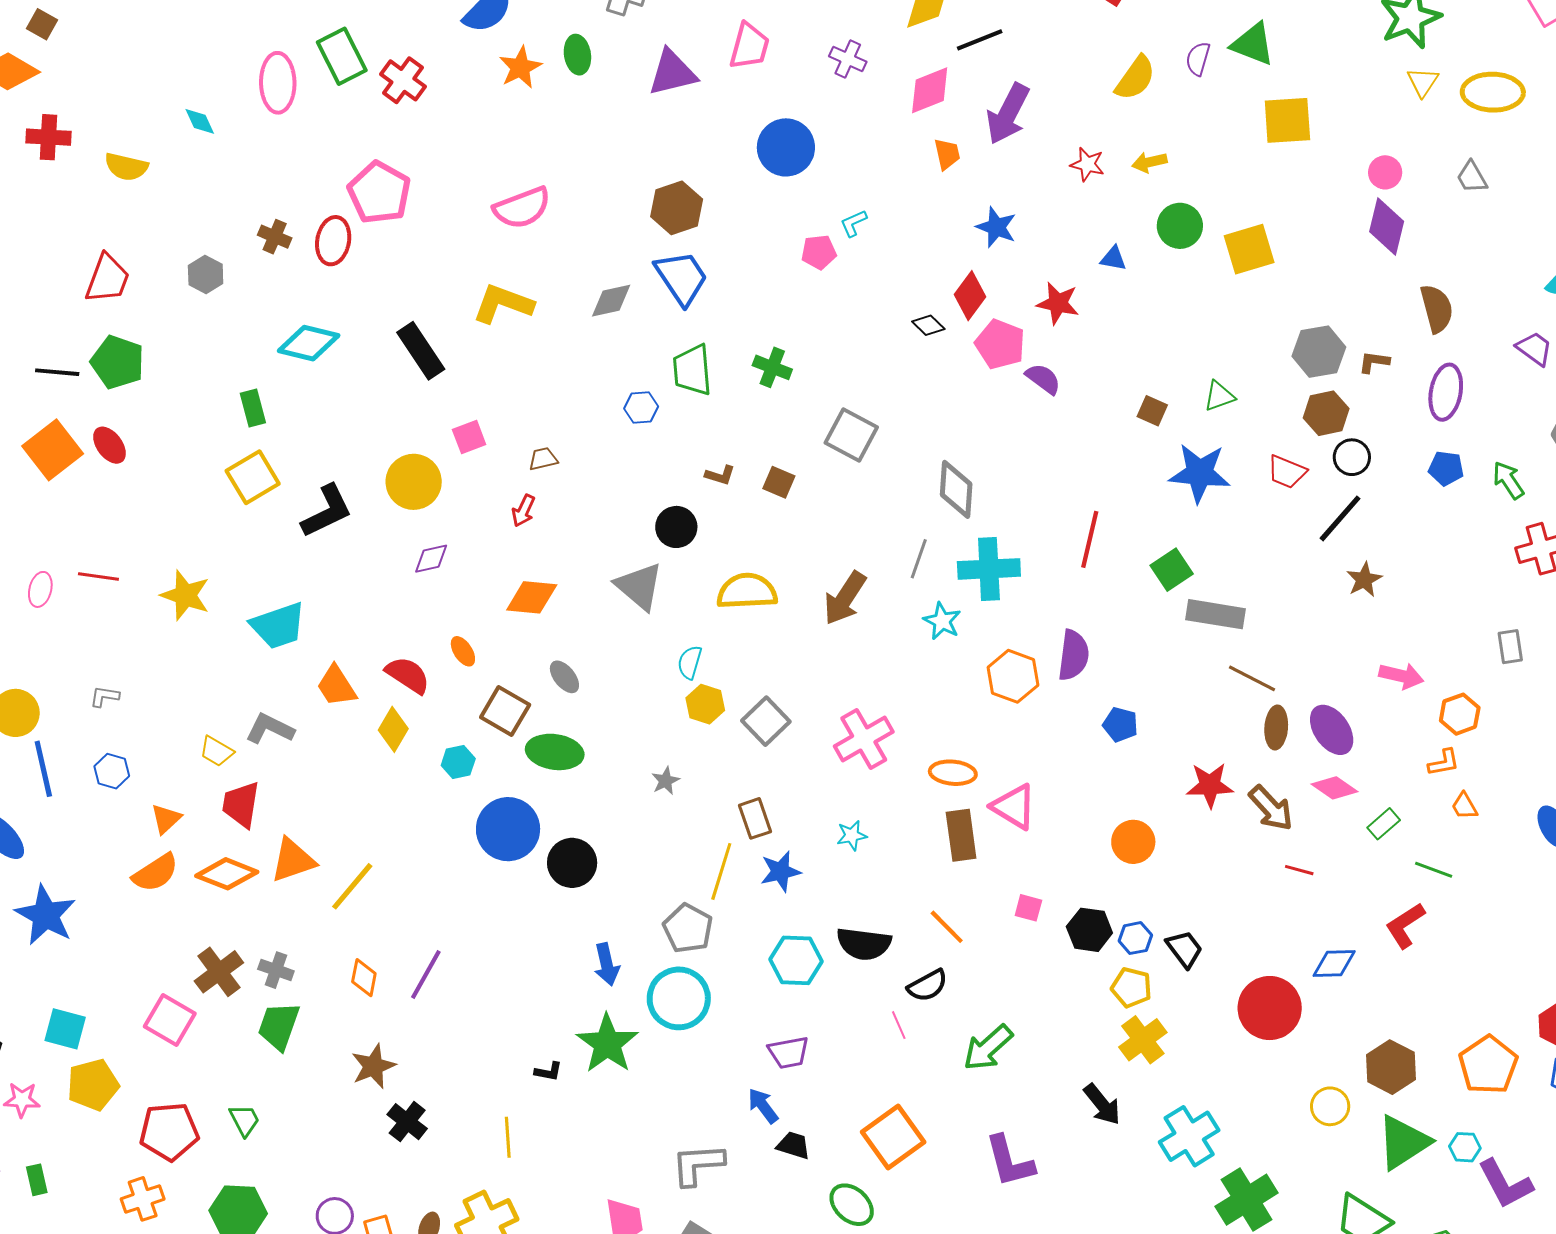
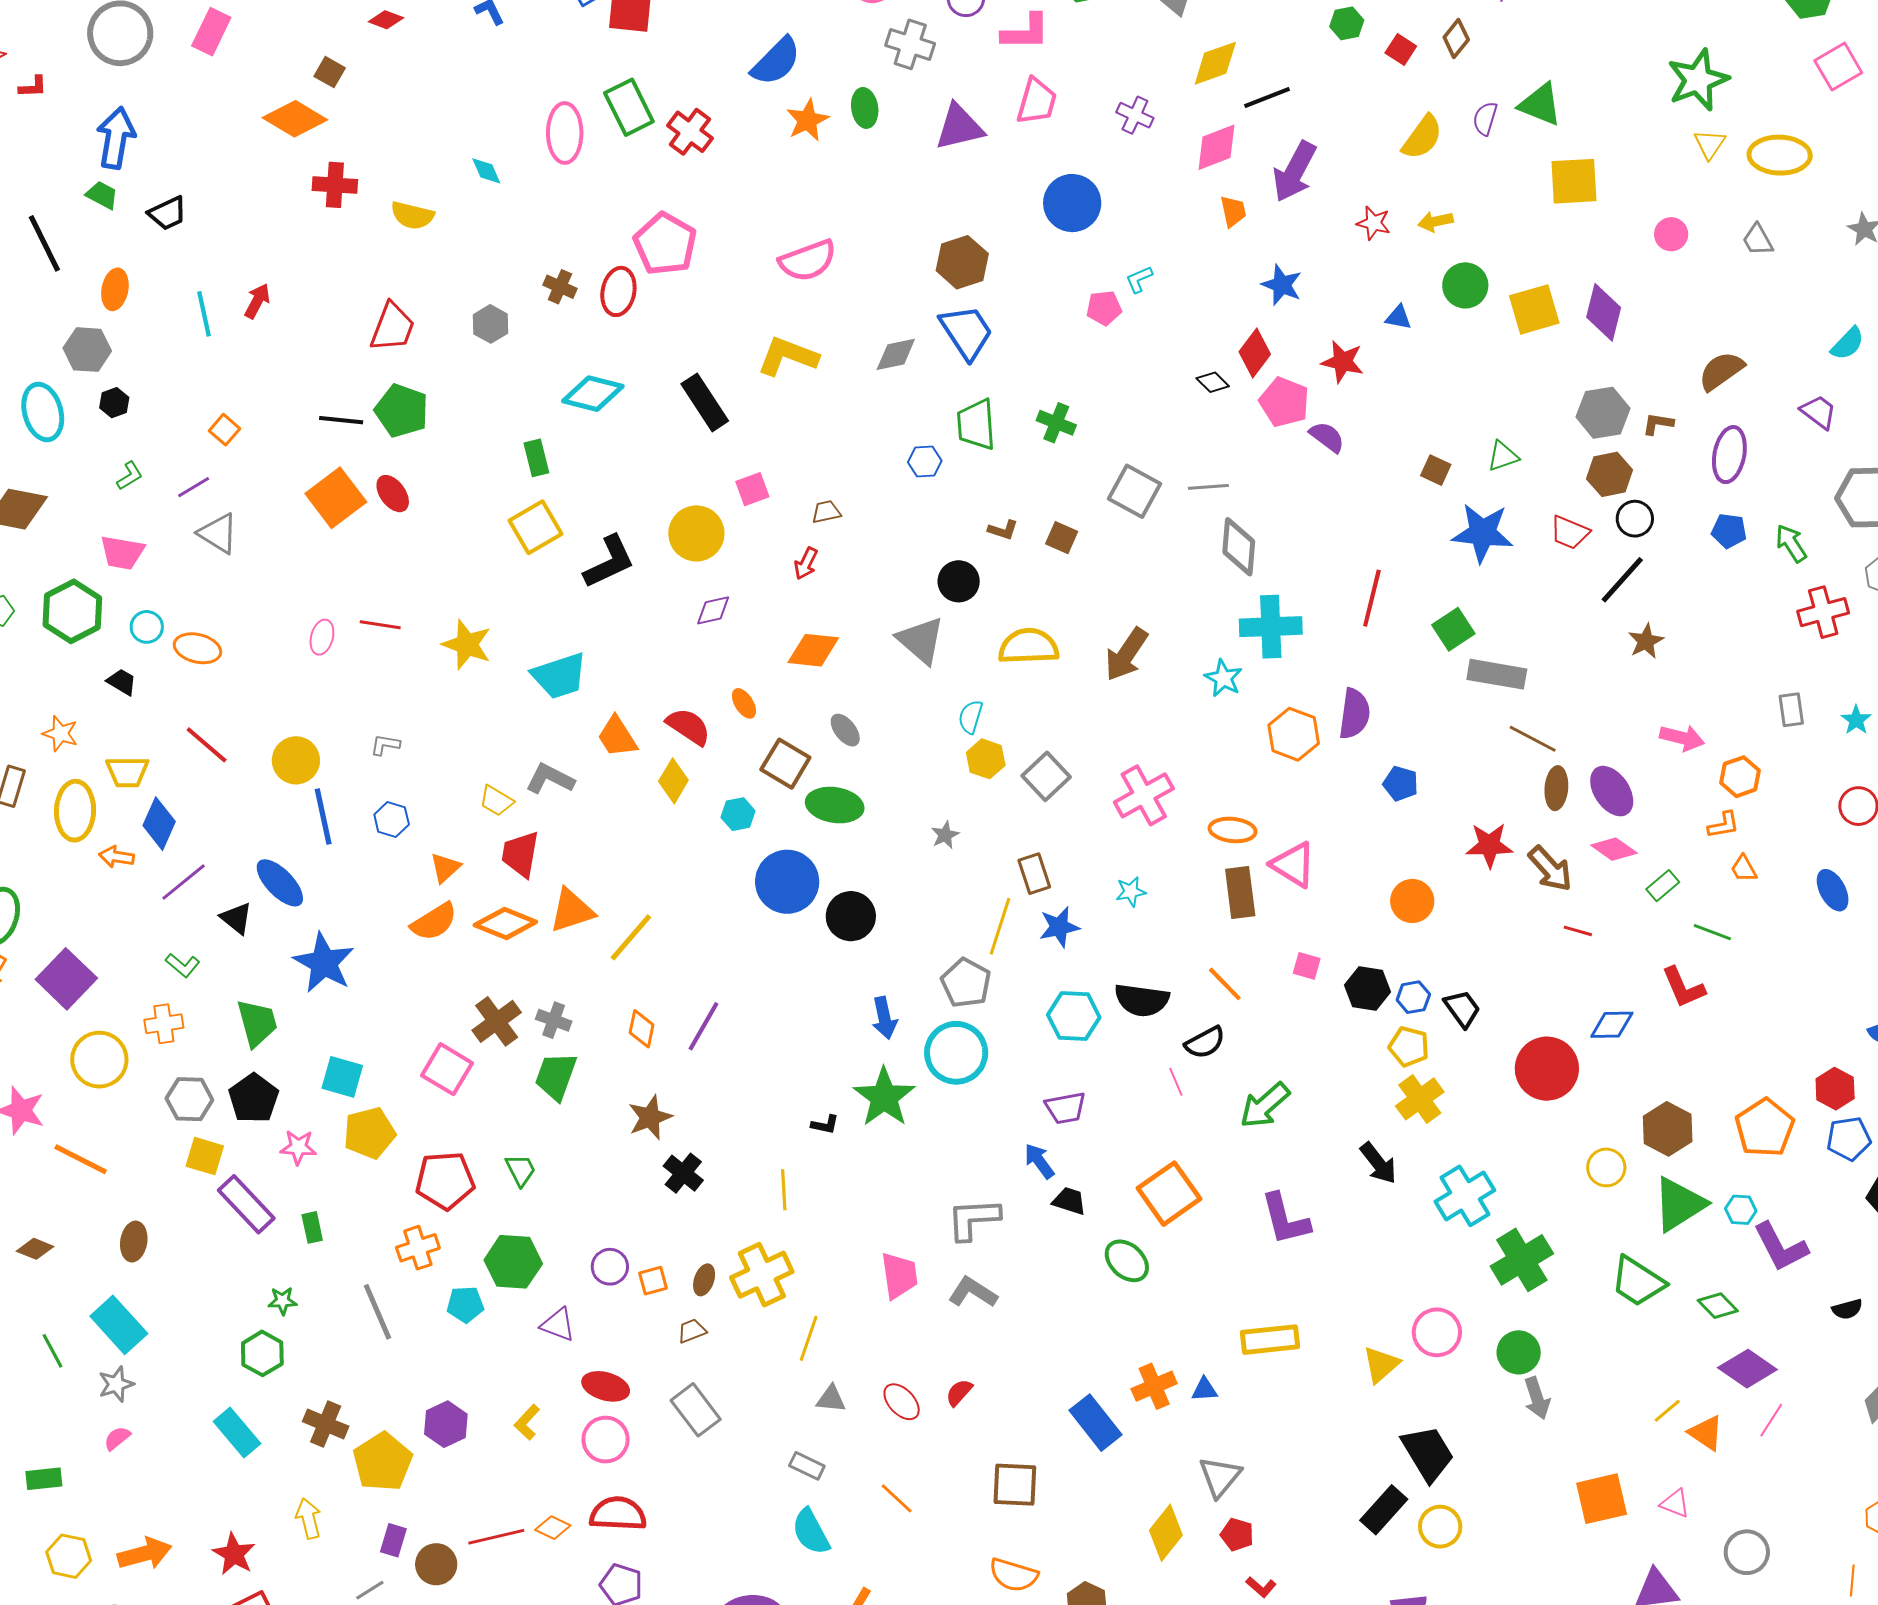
purple diamond: (1387, 226) -> (1604, 312), moved
brown semicircle: (1437, 309) -> (1721, 371), turned -111
gray line: (919, 559) -> (1208, 487), moved, turned 66
red L-shape: (1405, 925) -> (1683, 987), turned -81

